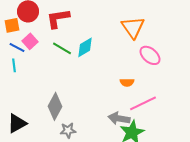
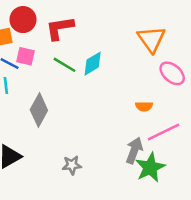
pink square: (30, 41) -> (25, 56), turned -35
gray diamond: (55, 106) -> (39, 110), moved
gray arrow: (119, 118) -> (134, 150), turned 100

